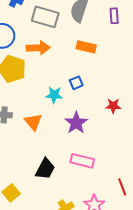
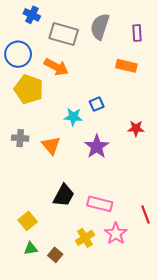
orange rectangle: (86, 47) -> (126, 66), moved
orange arrow: (38, 48) -> (56, 67), turned 30
pink rectangle: (82, 161) -> (100, 204), moved

